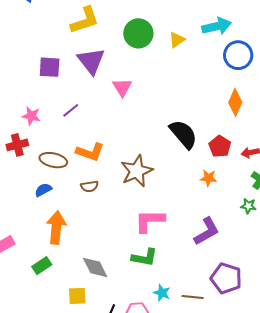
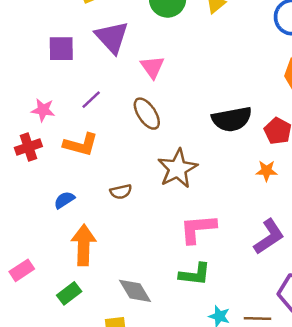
black semicircle: (183, 134) -> (232, 119), turned 124
orange L-shape: (90, 152) -> (81, 145), moved
brown ellipse: (53, 160) -> (147, 114), moved, turned 48

